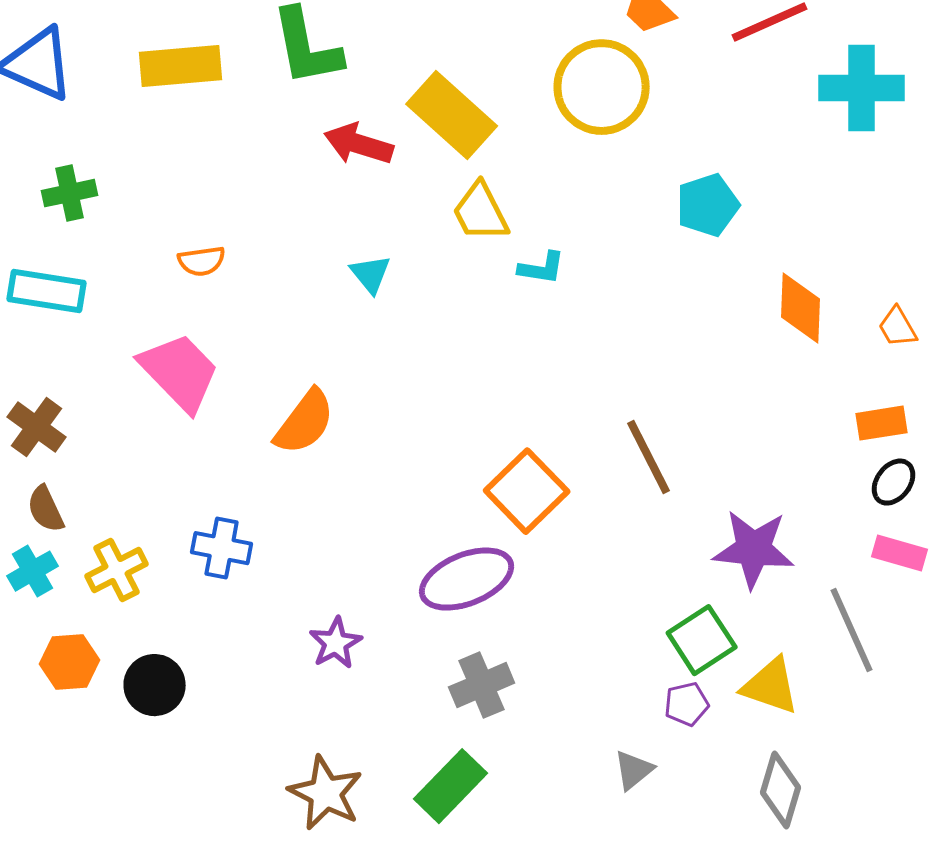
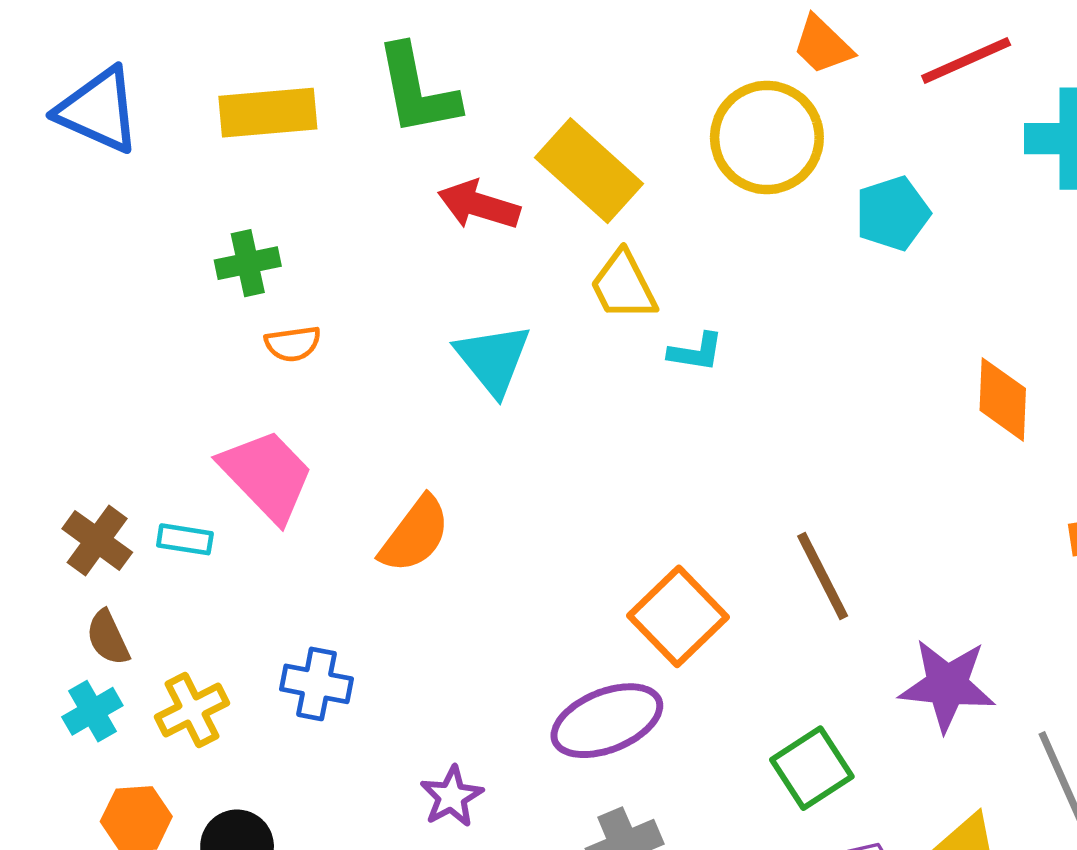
green cross: (70, 193) -> (248, 263), moved
cyan pentagon: (708, 205) -> (893, 213), moved
cyan triangle: (371, 274) -> (493, 359), size x1.6
cyan rectangle: (47, 291) -> (185, 539), moved, size x0.6
green square: (702, 640) -> (812, 768), moved

